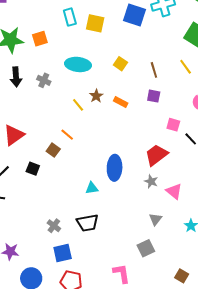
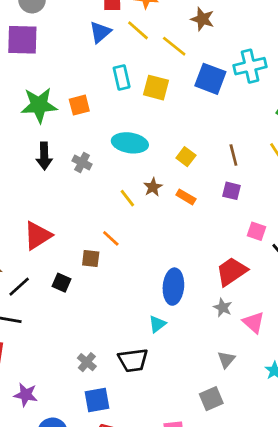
yellow square: (120, 64) -> (186, 157), moved
brown square: (53, 150) -> (91, 259), turned -32
cyan triangle: (92, 188) -> (157, 324), moved, turned -32

